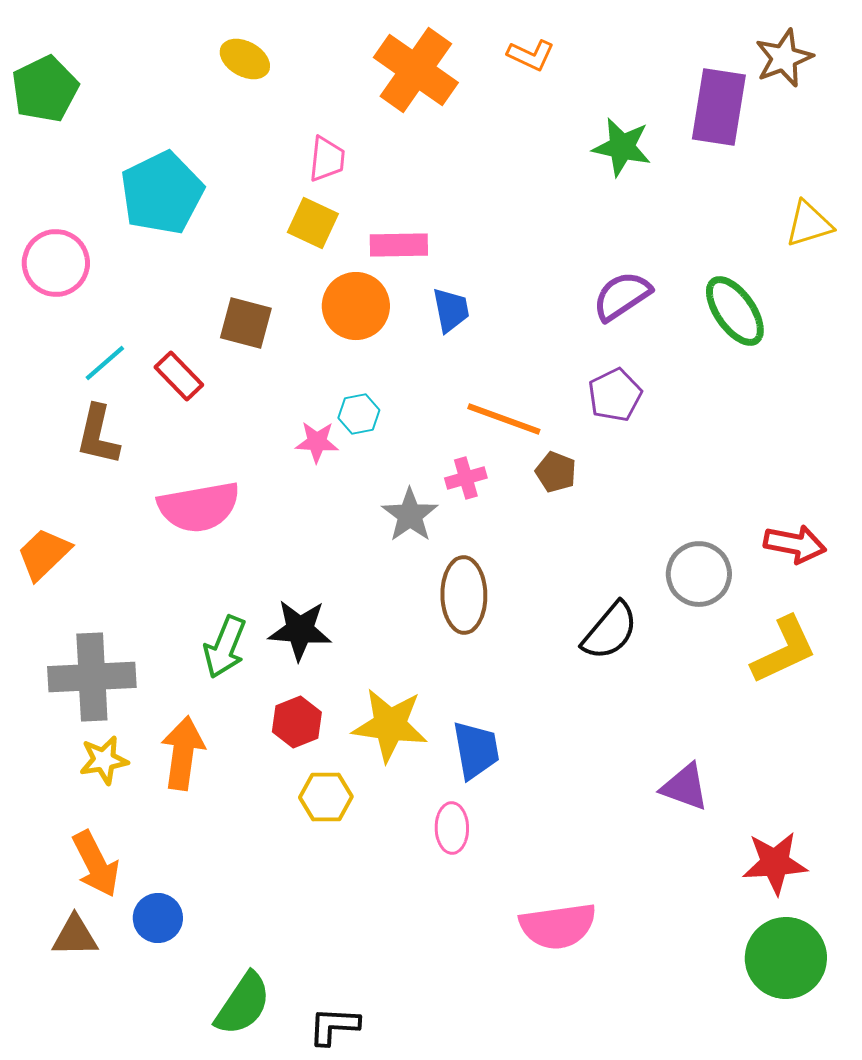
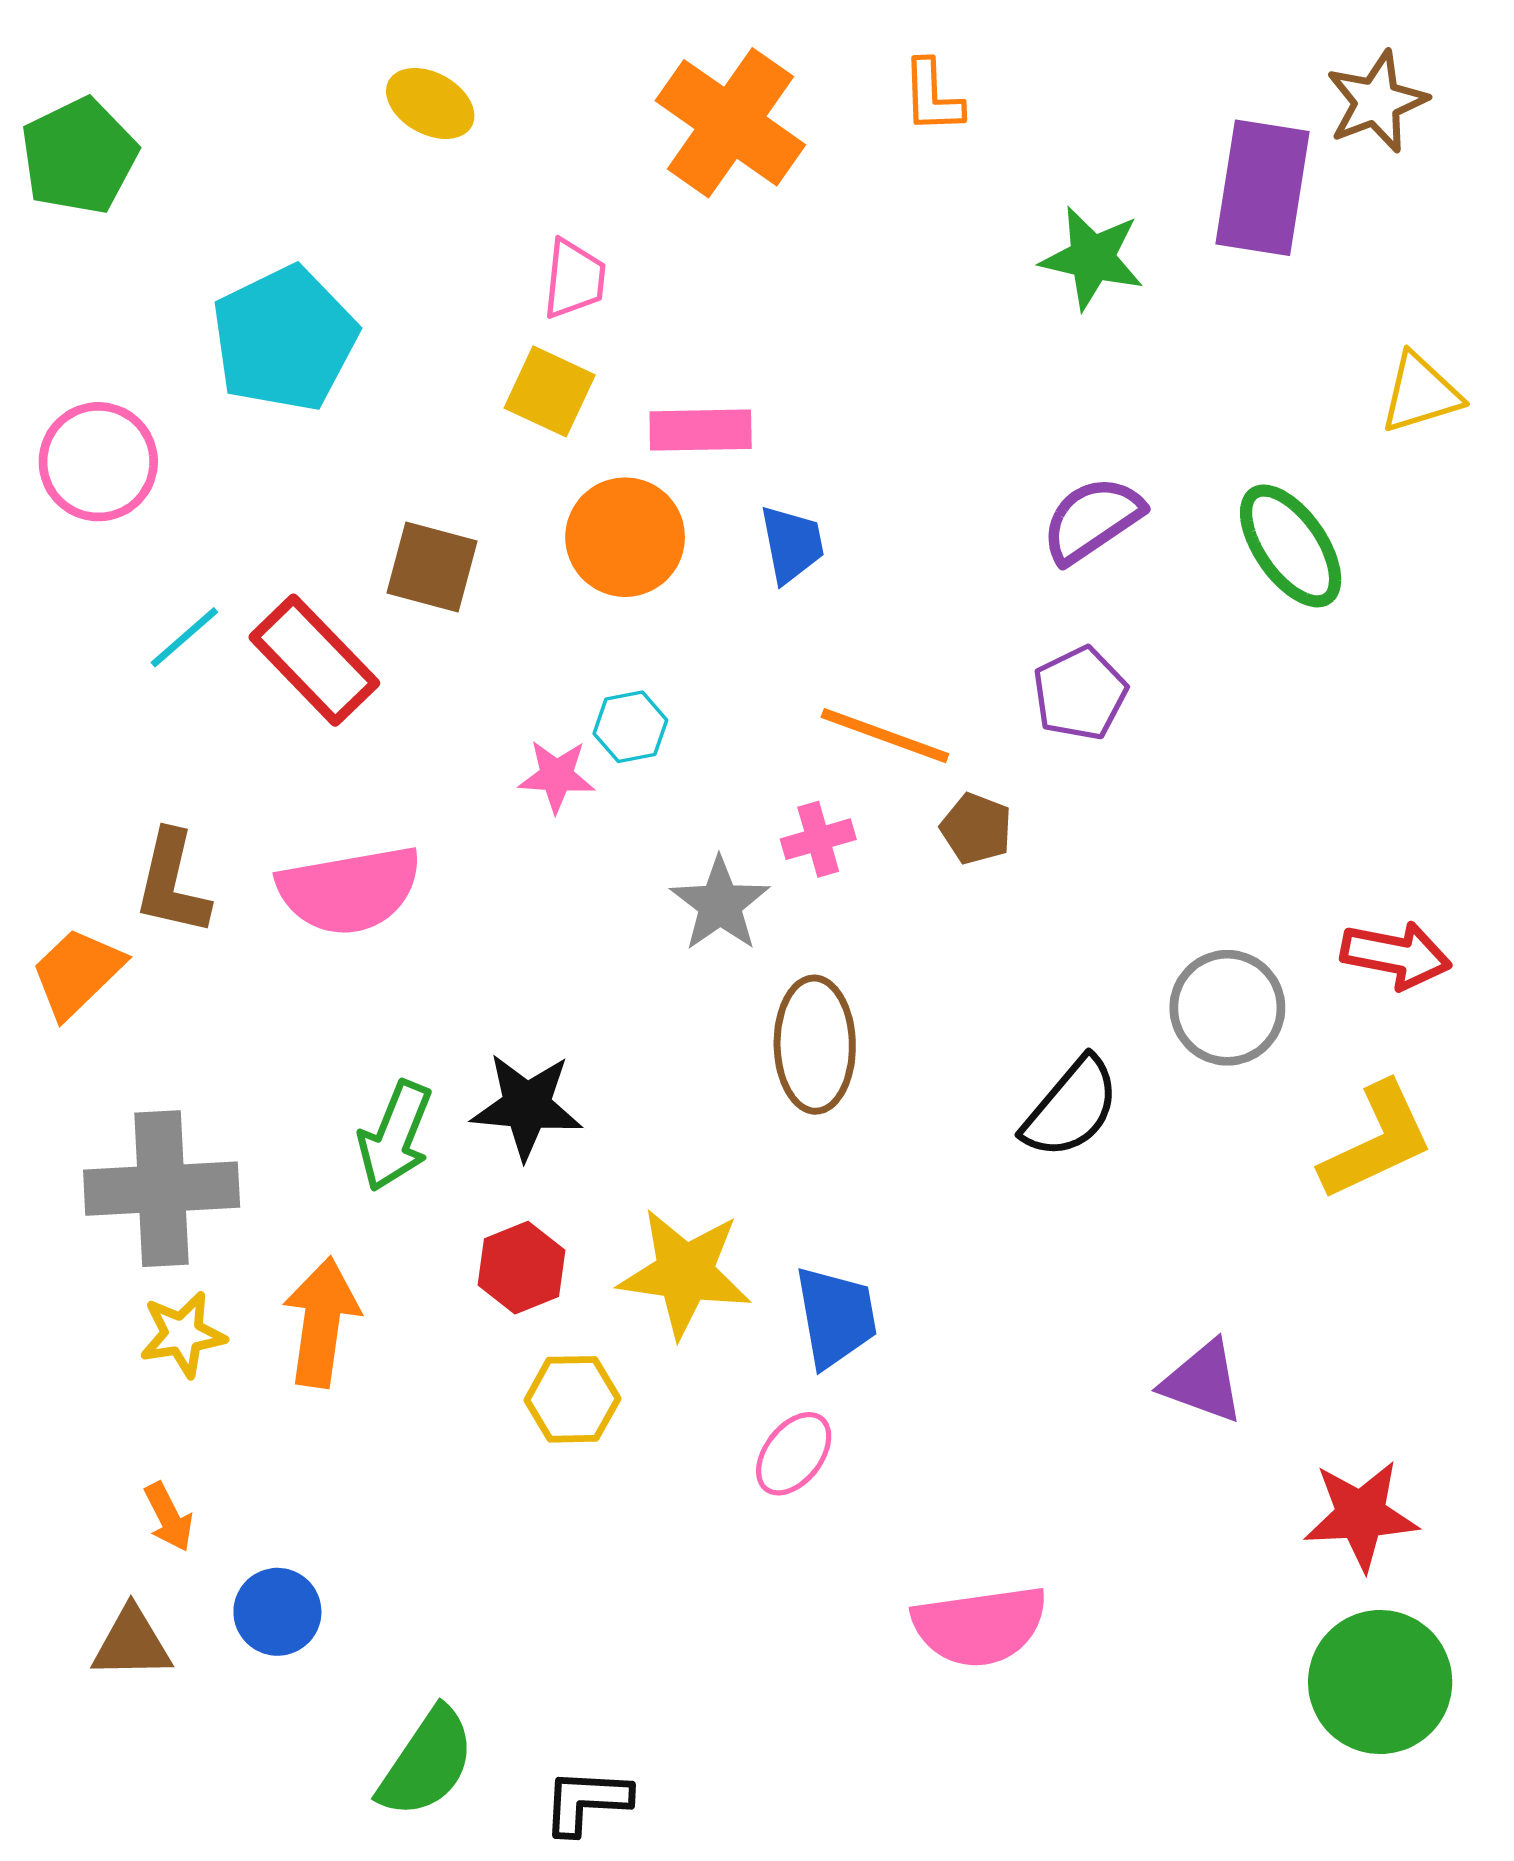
orange L-shape: (531, 55) -> (932, 96), turned 63
red rectangle: (179, 376) -> (314, 660), size x1.5
brown L-shape: (98, 435) -> (172, 883), moved
pink ellipse: (452, 828) -> (794, 1454), turned 39
orange arrow: (96, 864) -> (169, 1517), size x0.6

